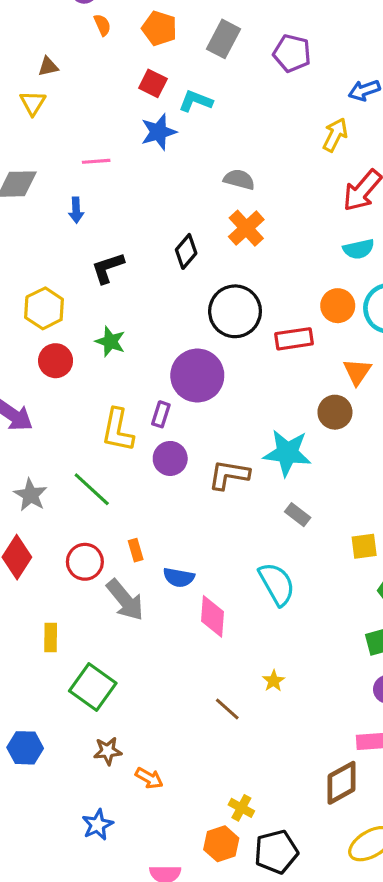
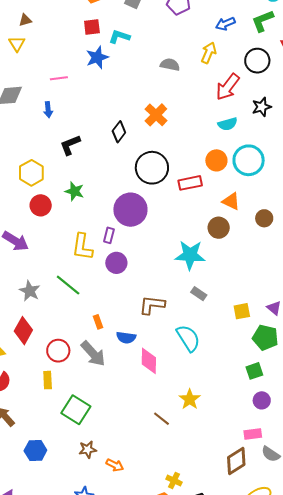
red square: (153, 83) -> (92, 27), turned -30
gray semicircle: (239, 179) -> (170, 65), moved
orange triangle: (357, 372) -> (231, 201), turned -36
brown L-shape: (229, 475) -> (152, 305), moved
red circle: (85, 562) -> (58, 351), moved
yellow star: (274, 681) -> (190, 399), size x1.5

